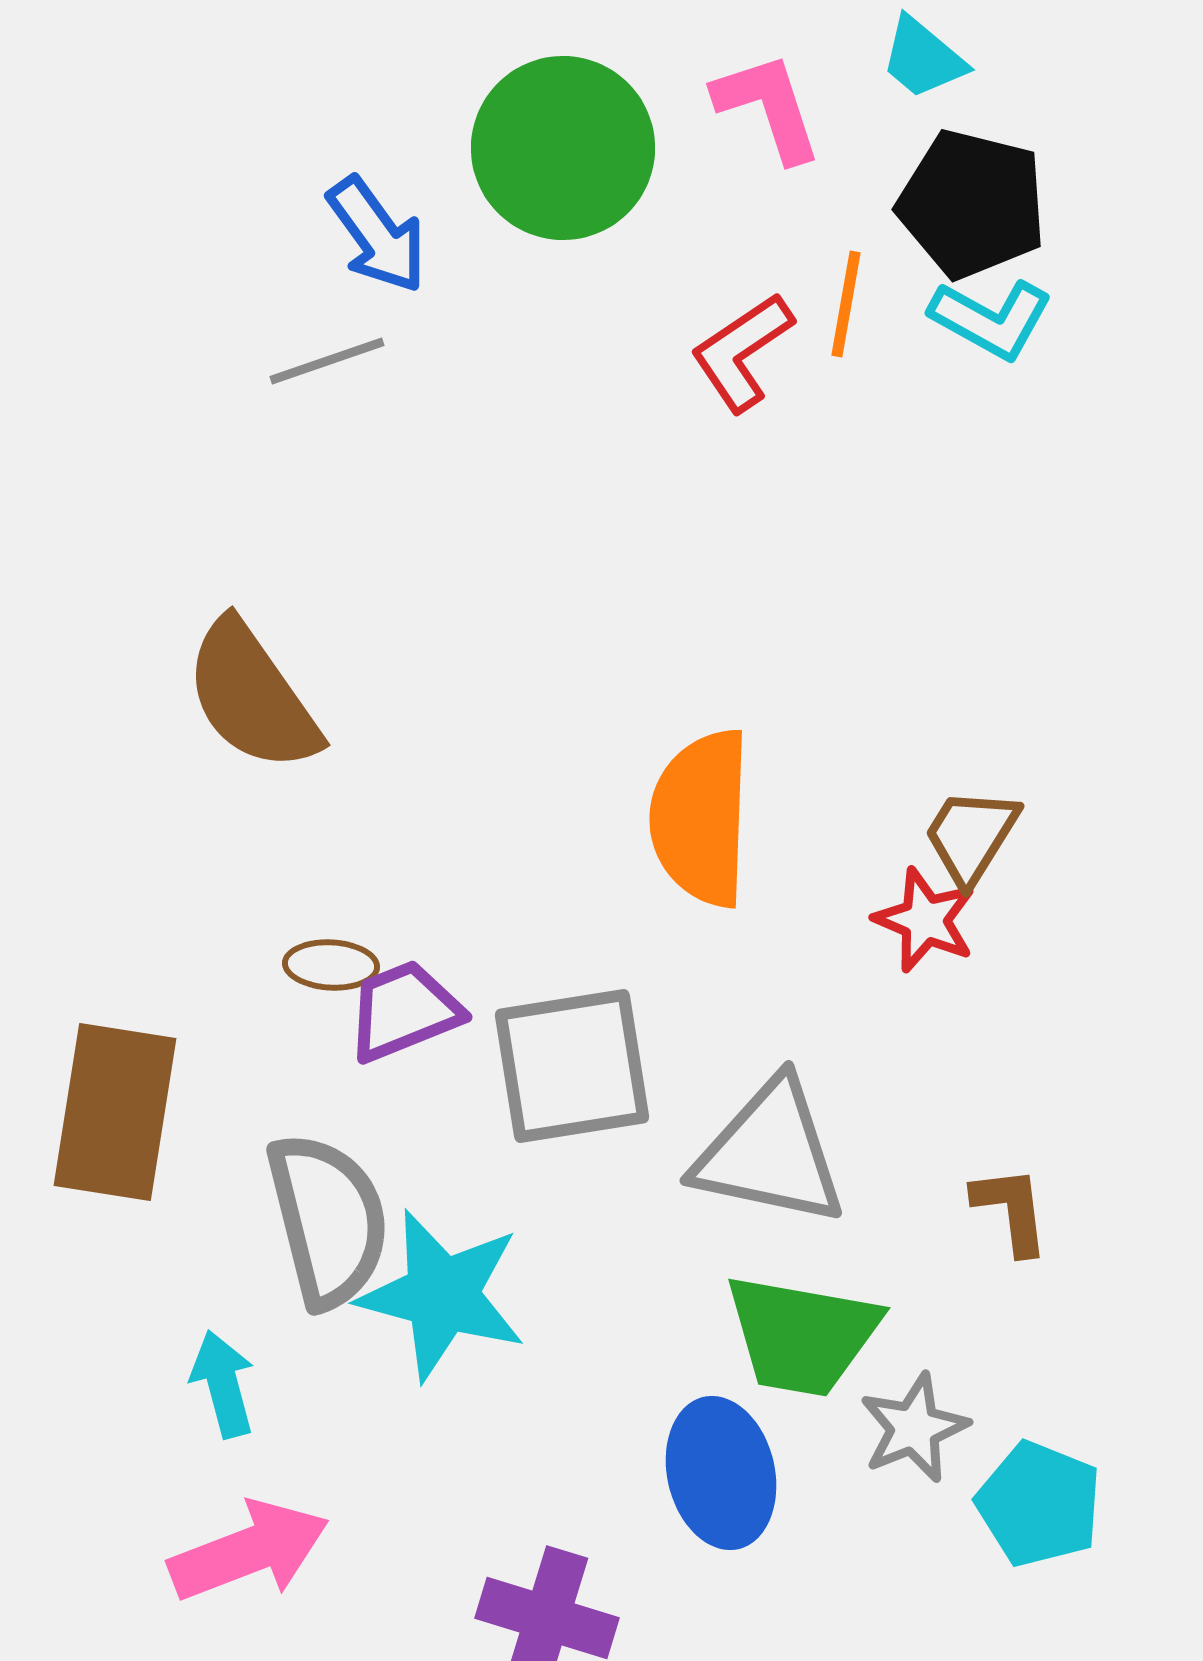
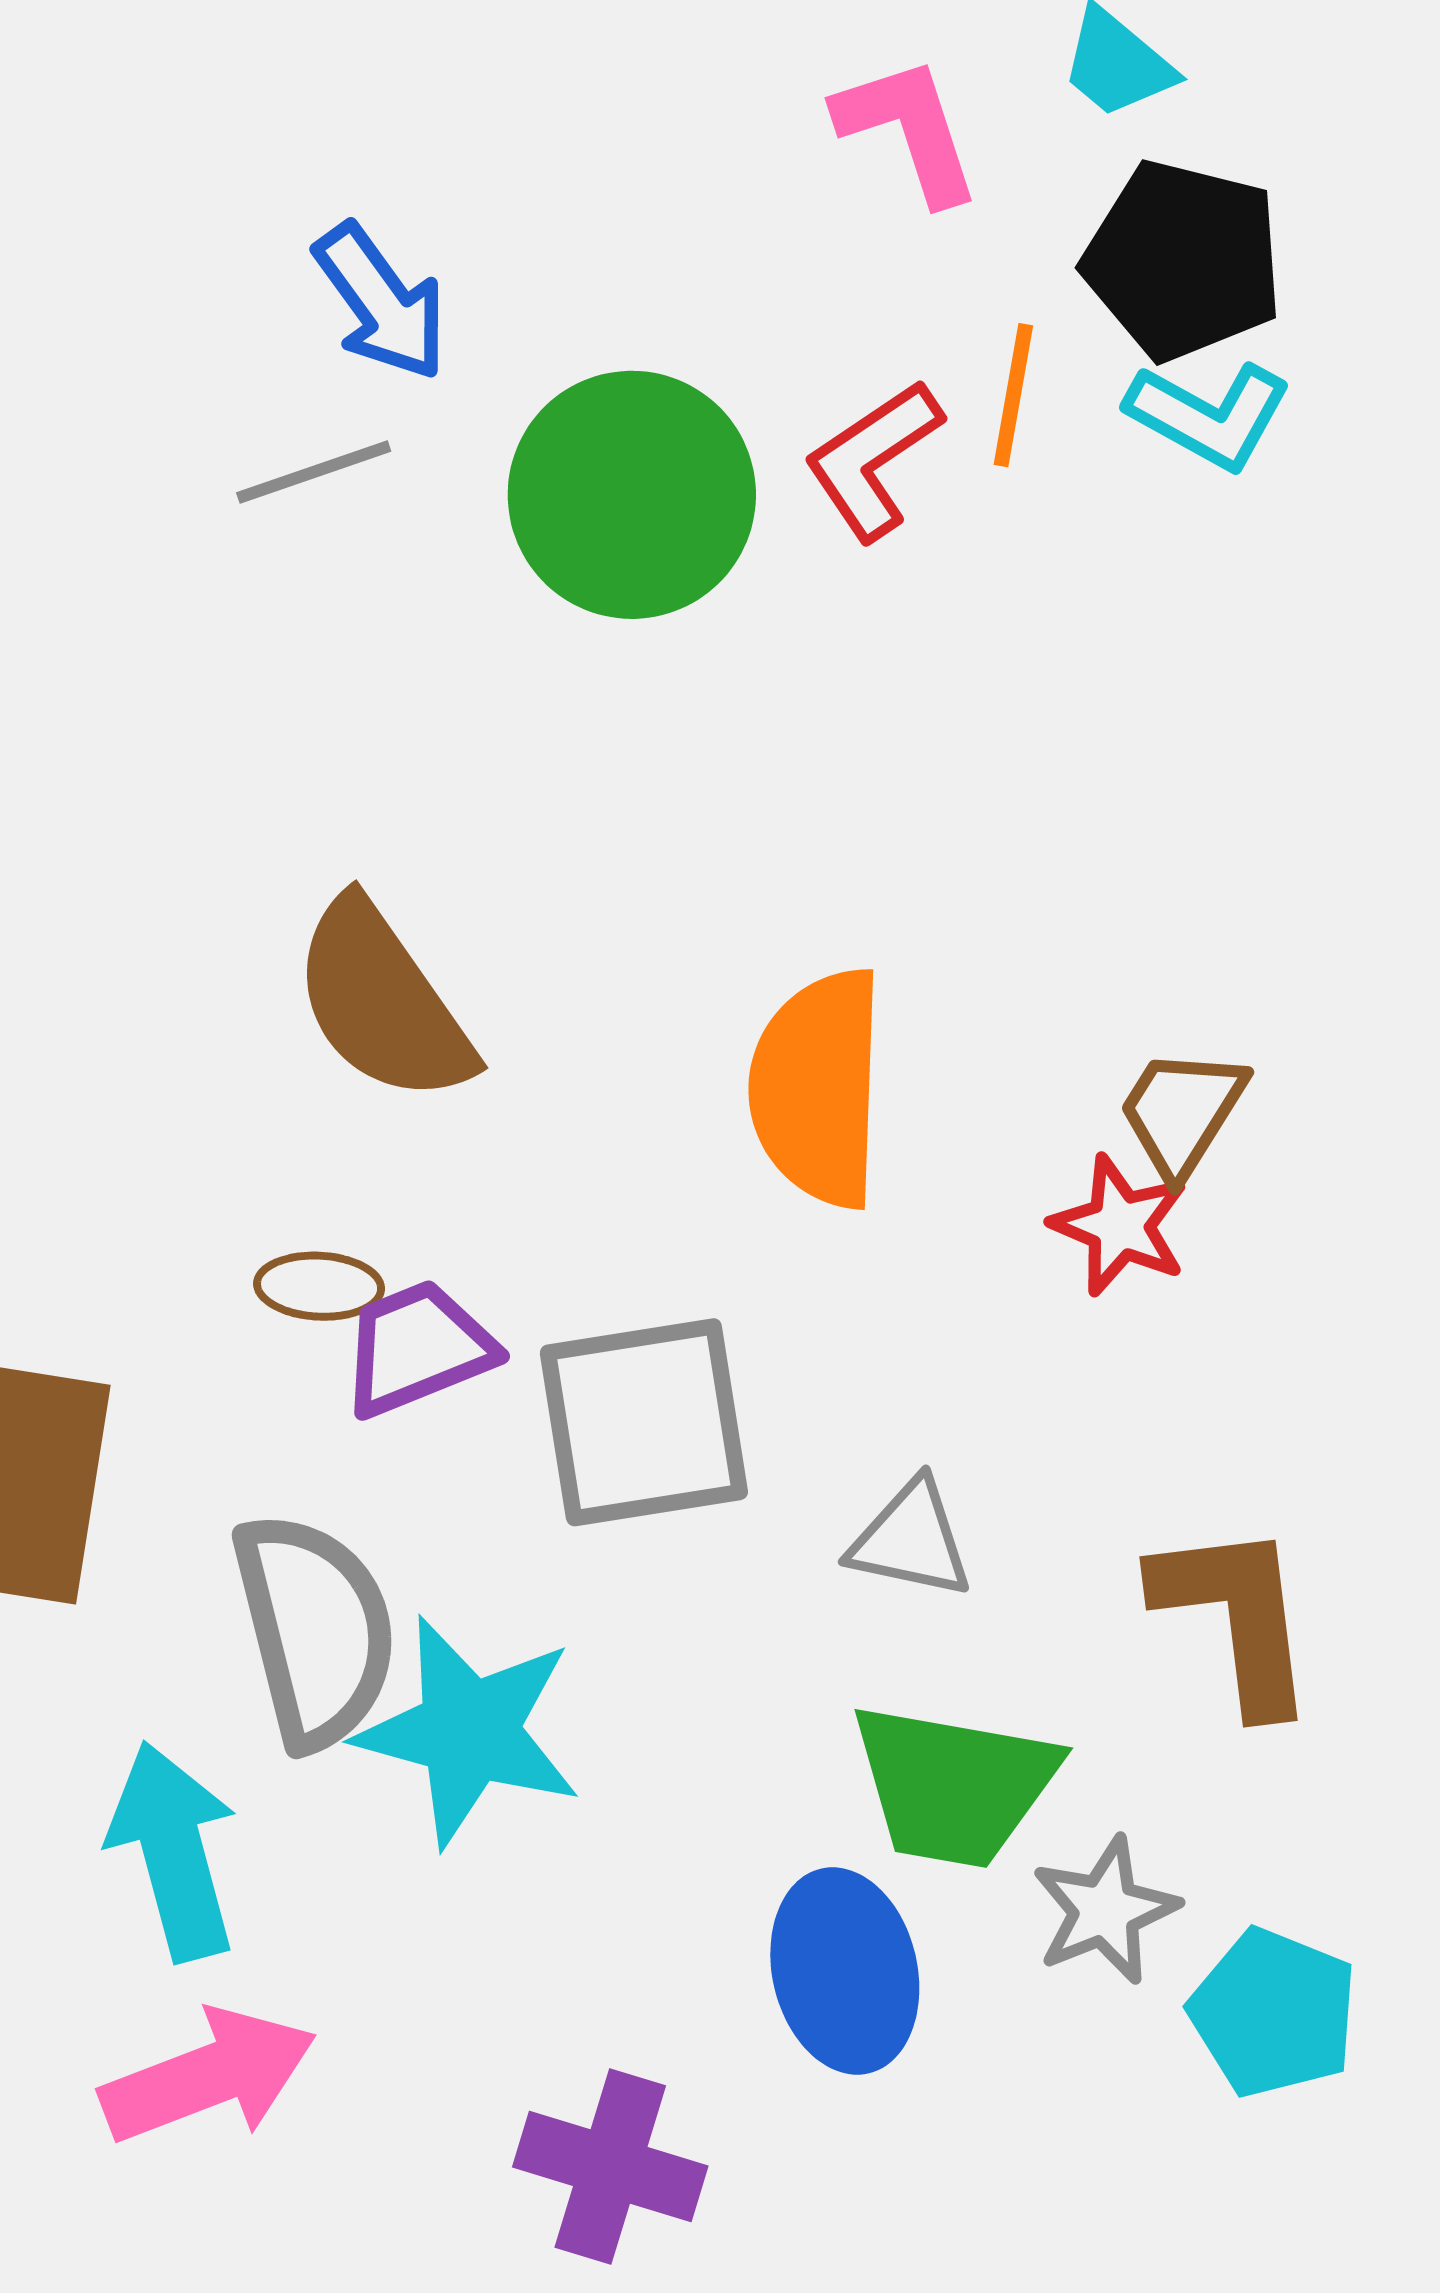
green circle: (563, 148) -> (632, 495), moved
brown semicircle: (252, 696) -> (382, 1002), moved
gray triangle: (770, 1153) -> (911, 1540), size x0.6
brown L-shape: (1011, 1210) -> (1236, 1616), size x1.6
cyan arrow: (223, 1384) -> (173, 1851), size x1.5

